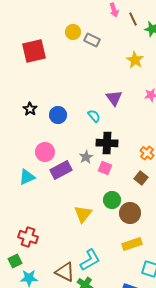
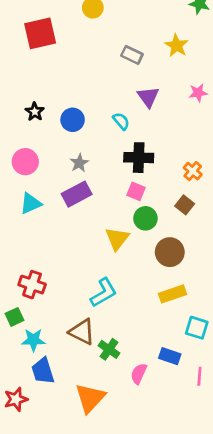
gray rectangle: (92, 40) -> (132, 55), moved
pink circle: (45, 152) -> (25, 162), moved
gray star: (86, 157) -> (79, 163), moved
green circle: (112, 200) -> (145, 218), moved
yellow triangle: (83, 214) -> (117, 239), moved
cyan L-shape: (90, 260) -> (104, 293), moved

